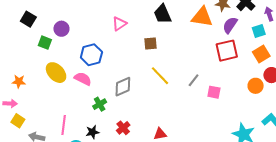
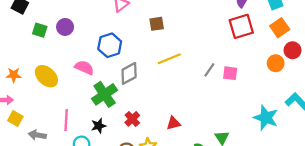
purple circle: (61, 29) -> (65, 27), moved
blue hexagon: (91, 55) -> (110, 45), moved
yellow ellipse: (56, 73) -> (46, 76), moved
yellow line: (160, 76) -> (169, 59), turned -65
gray line: (194, 80) -> (209, 70), moved
green cross: (100, 104) -> (105, 94), size x1.6

